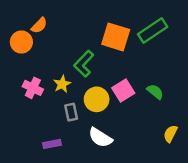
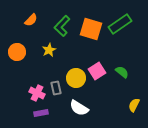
orange circle: (21, 42) -> (17, 52), moved
green L-shape: (84, 64) -> (62, 26), moved
yellow star: (62, 84) -> (49, 50), moved
pink cross: (33, 88) -> (37, 93), moved

